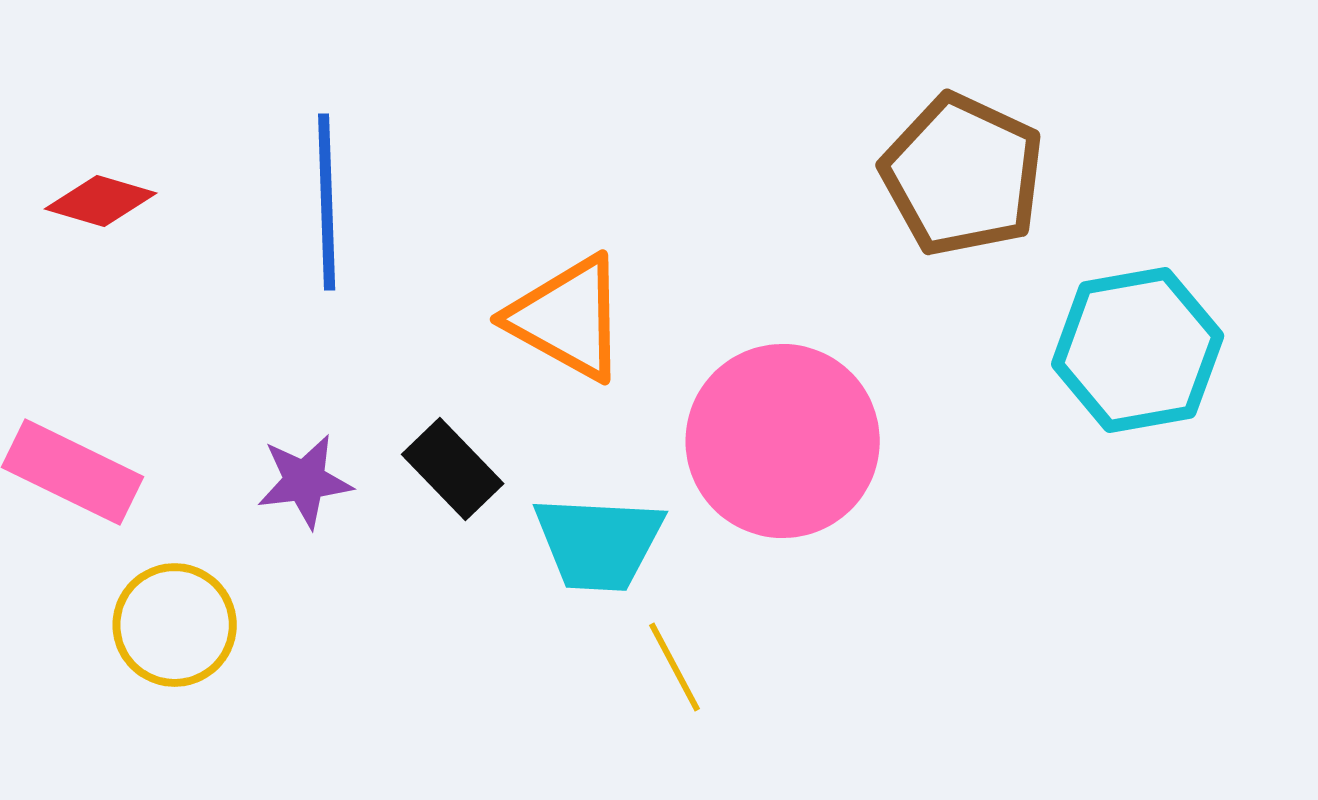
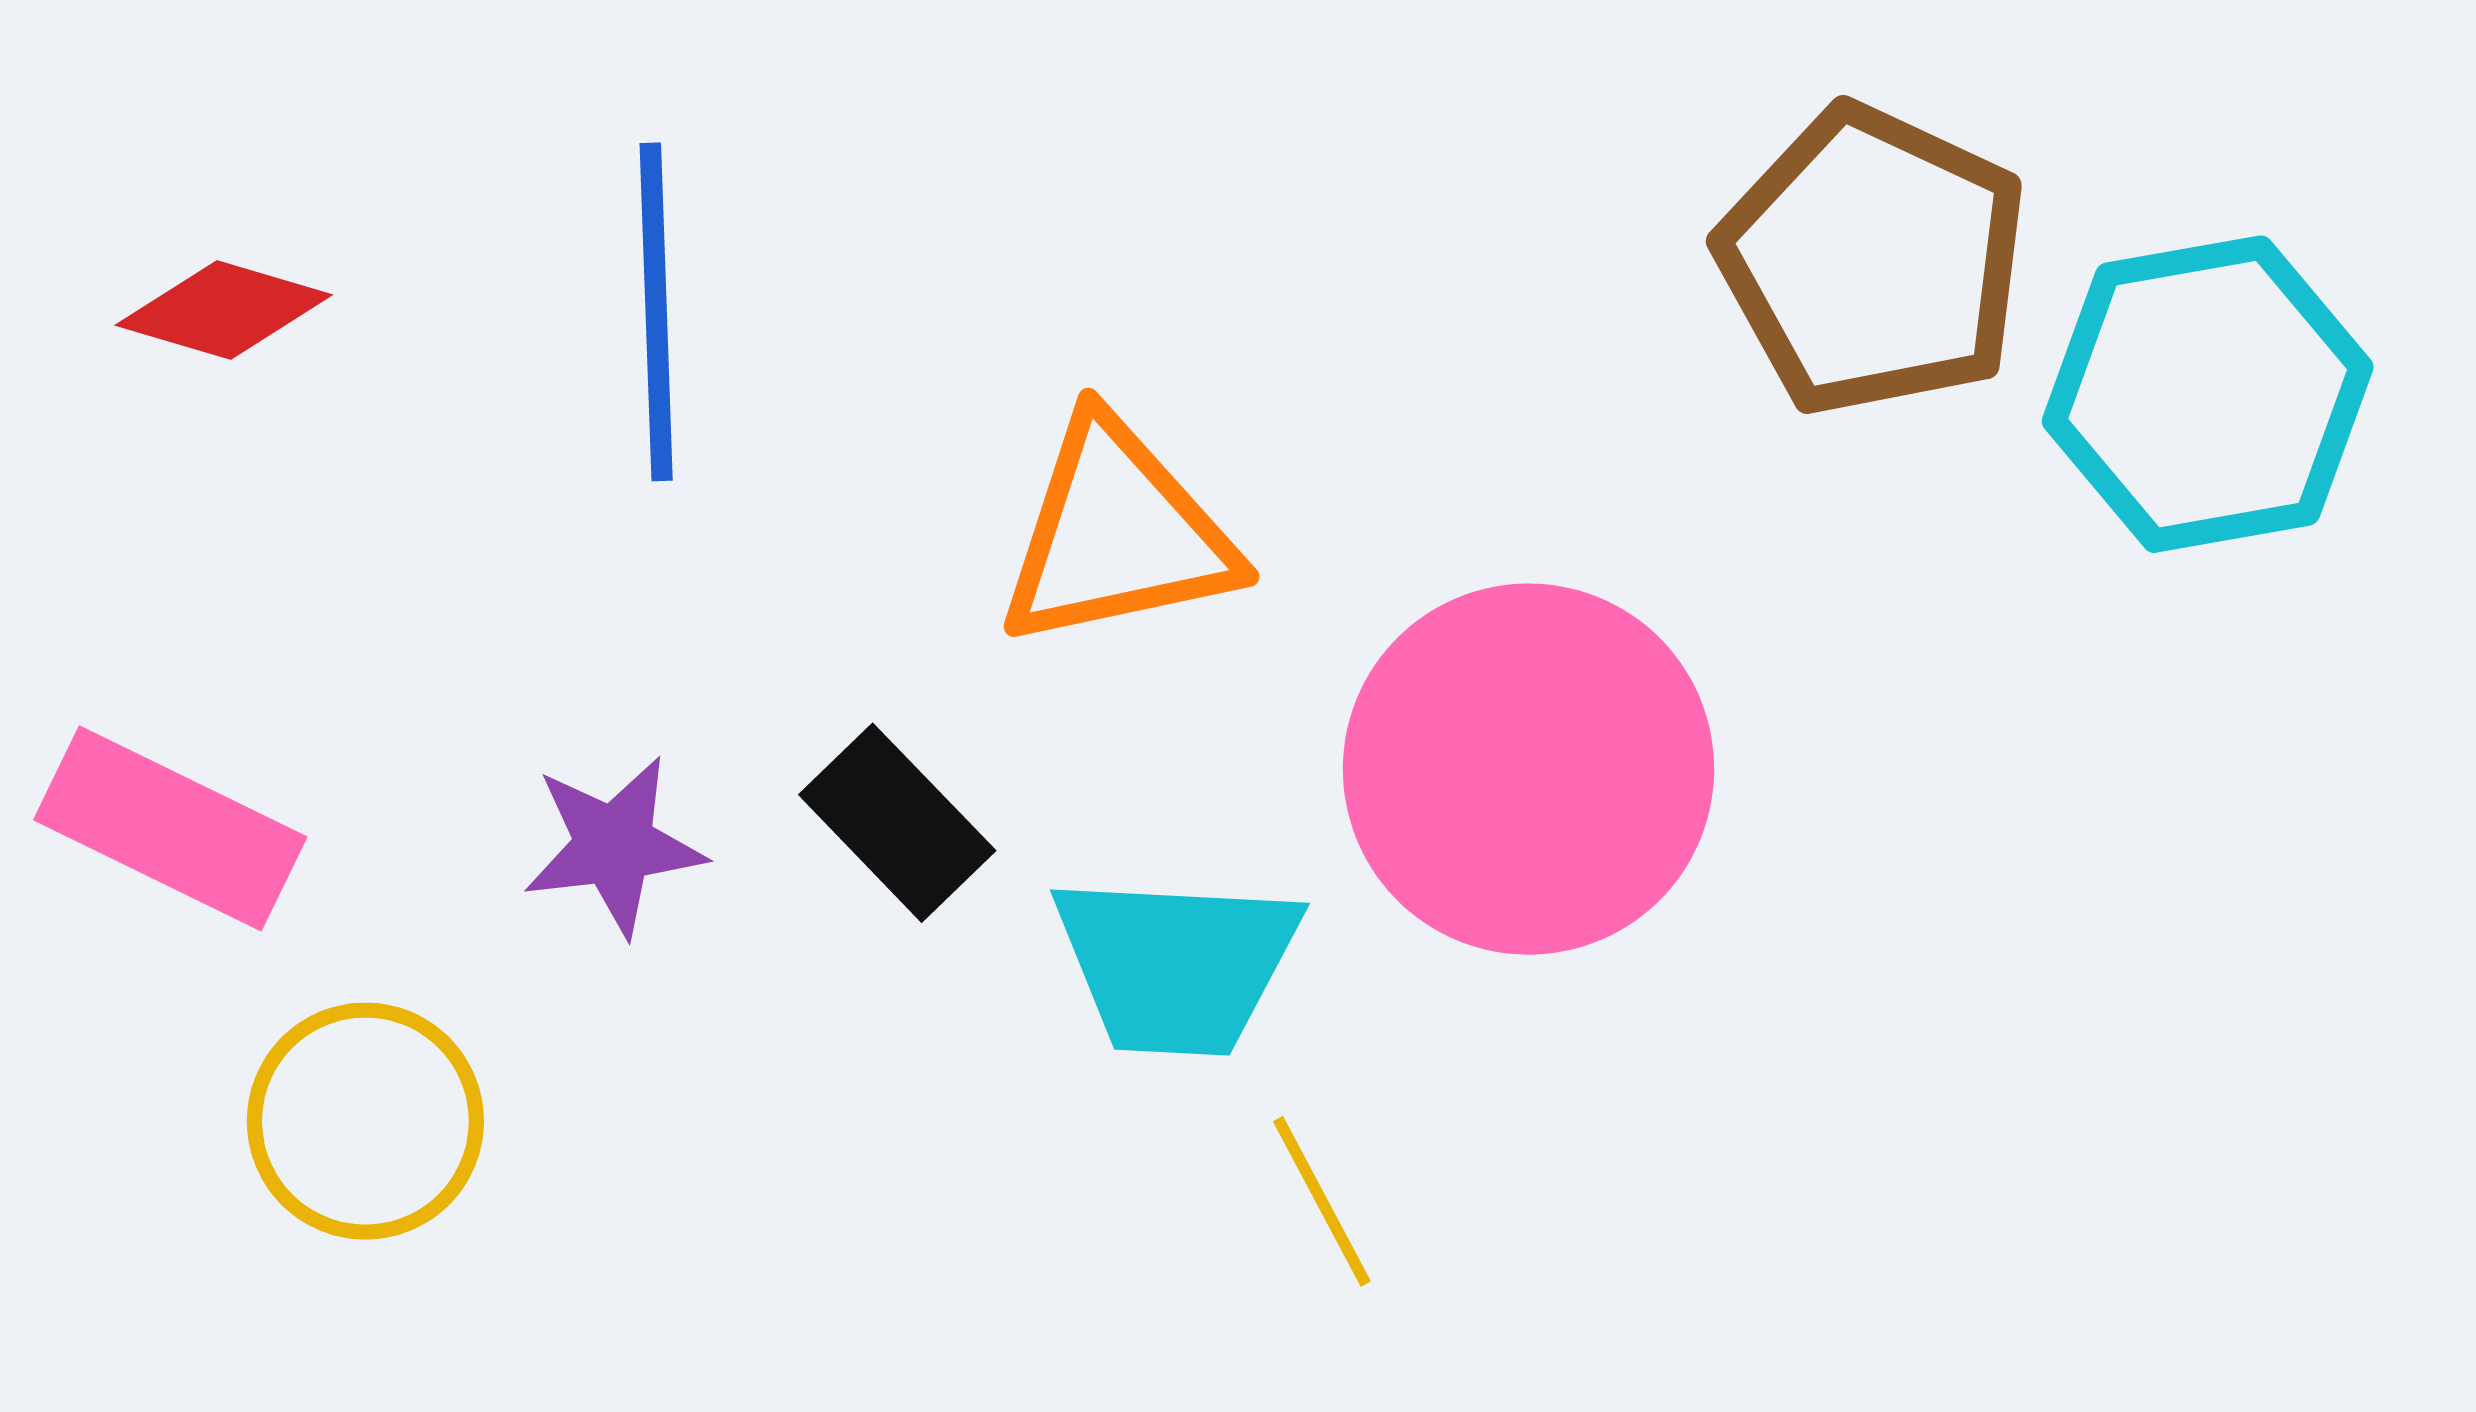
orange triangle: (568, 318) -> (1117, 534), turned -41
cyan hexagon: (1138, 350) -> (2208, 394), moved

